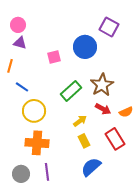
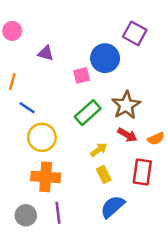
pink circle: (18, 25) -> (12, 31), moved
purple triangle: (20, 43) -> (46, 53), moved
pink square: (54, 57) -> (82, 75), moved
red rectangle: (115, 139) -> (142, 172), turned 40

